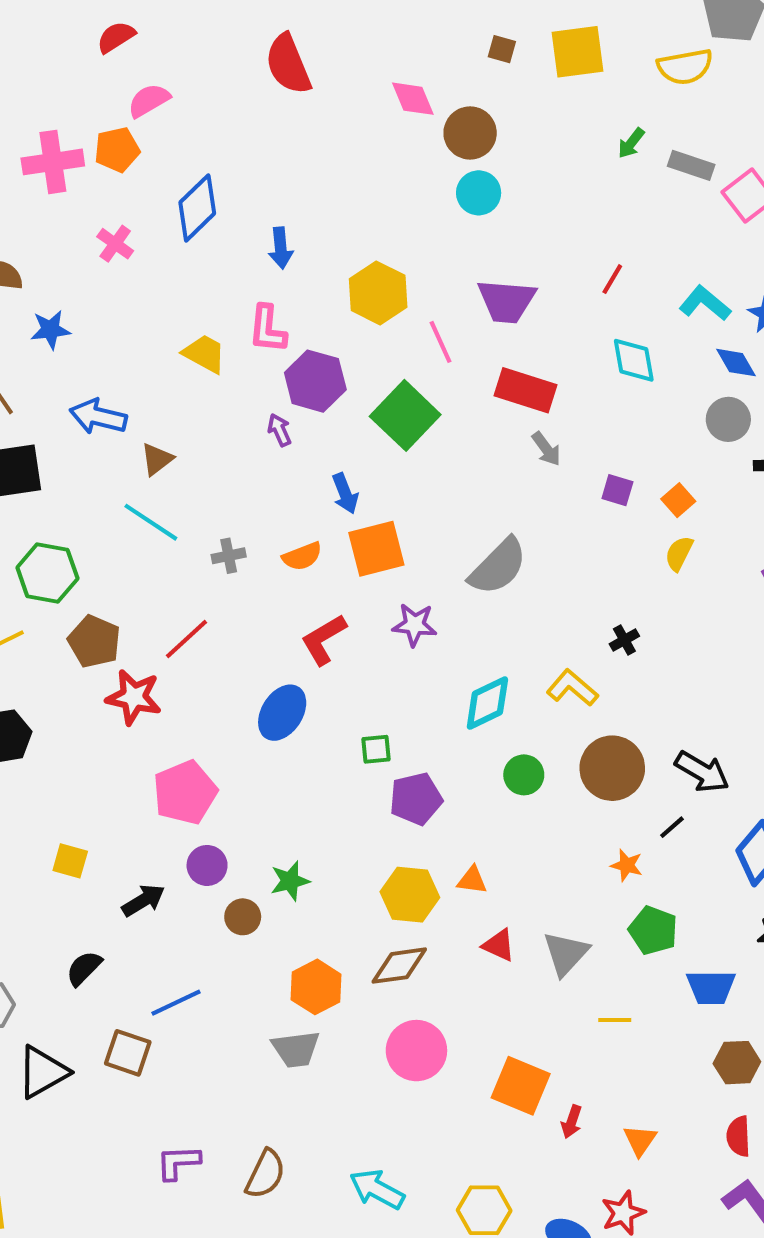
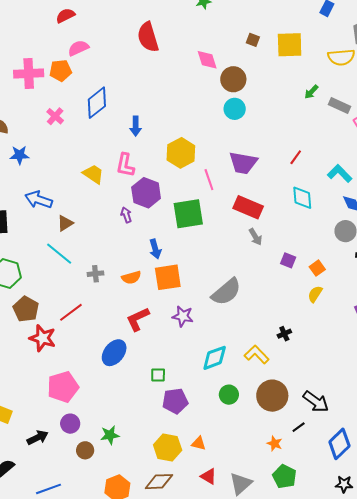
green square: (405, 415) -> (188, 214), turned 32

